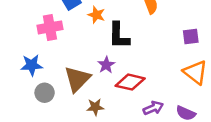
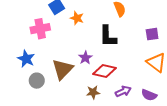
black L-shape: (119, 36) -> (108, 36), moved
blue star: (32, 65) -> (26, 59), turned 30
brown star: (95, 107) -> (93, 92), moved

